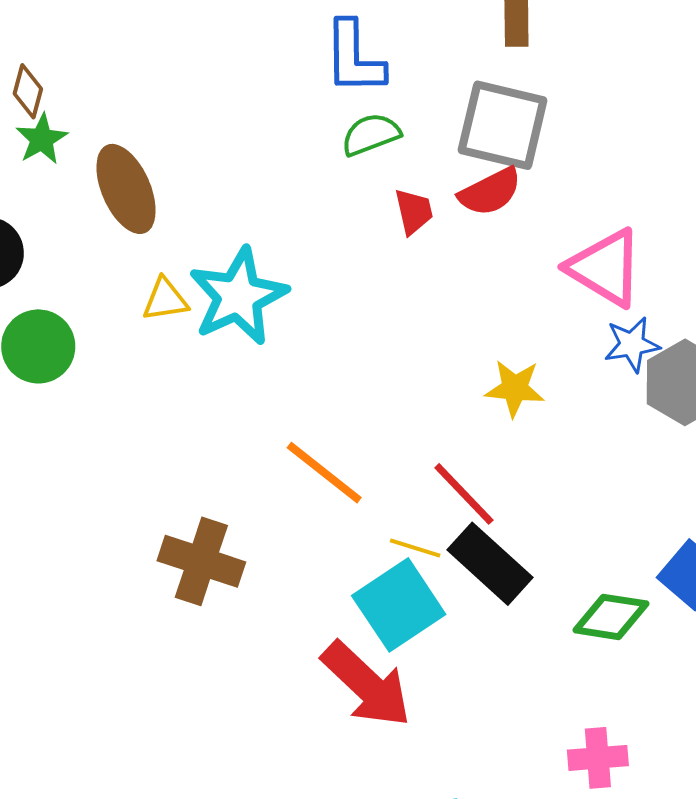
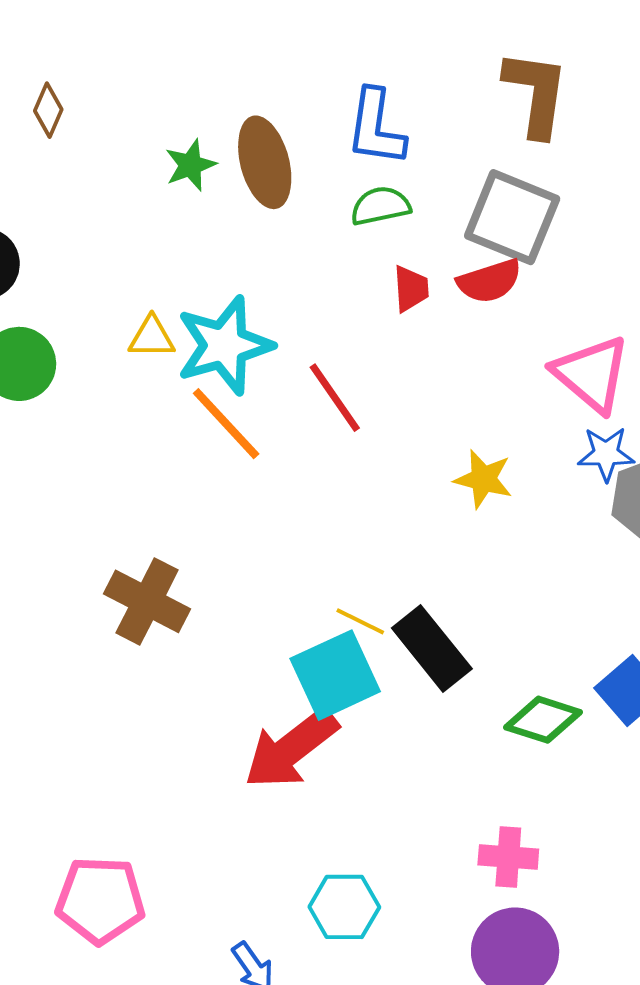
green star: (42, 139) -> (190, 165), moved
brown ellipse: (126, 189) -> (265, 162), moved
orange line: (324, 473) -> (226, 424), moved
red line: (464, 494) -> (335, 398), moved
red arrow: (366, 685) -> (291, 749), turned 90

